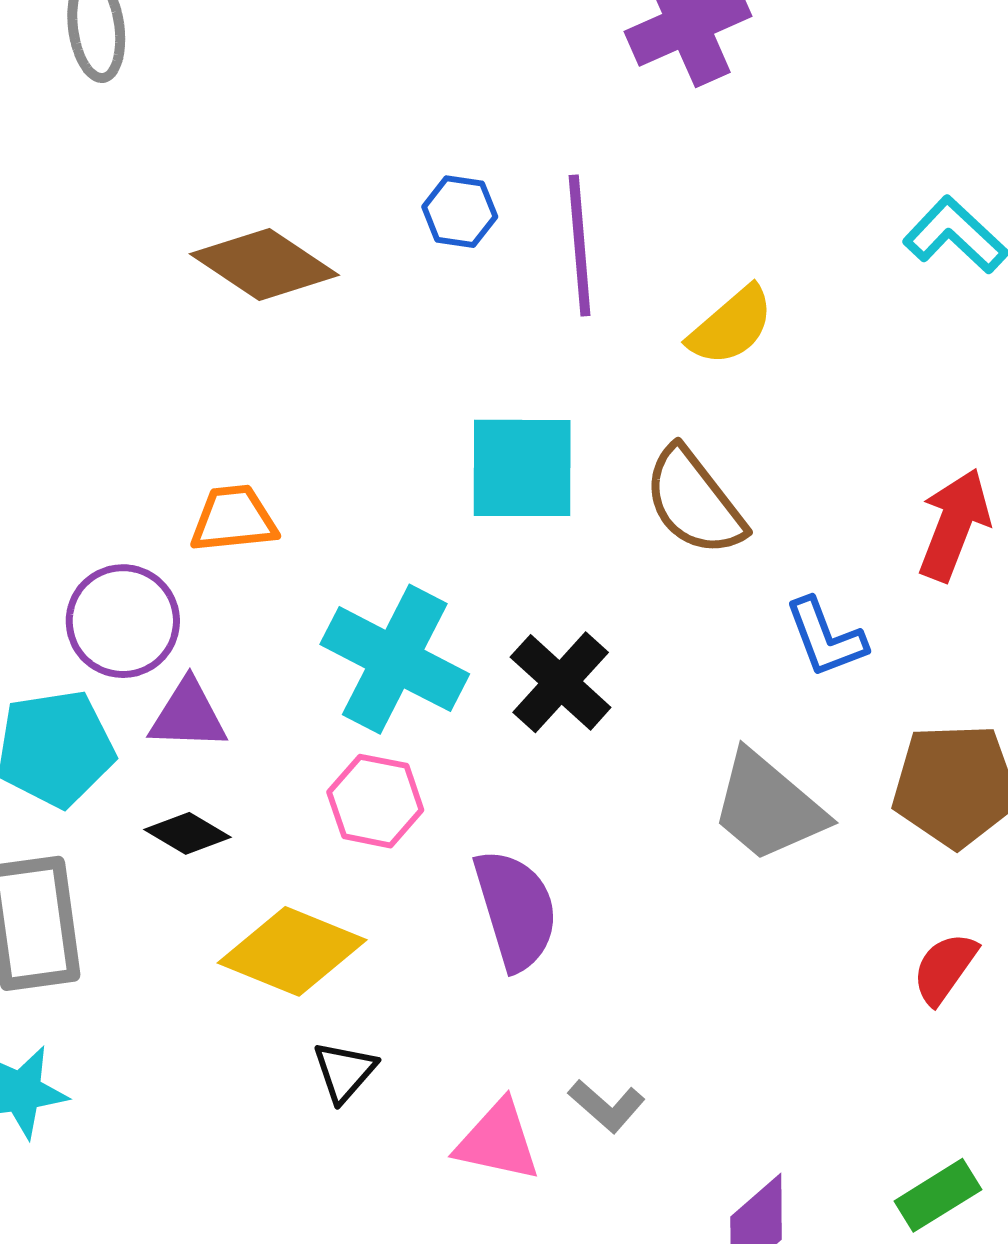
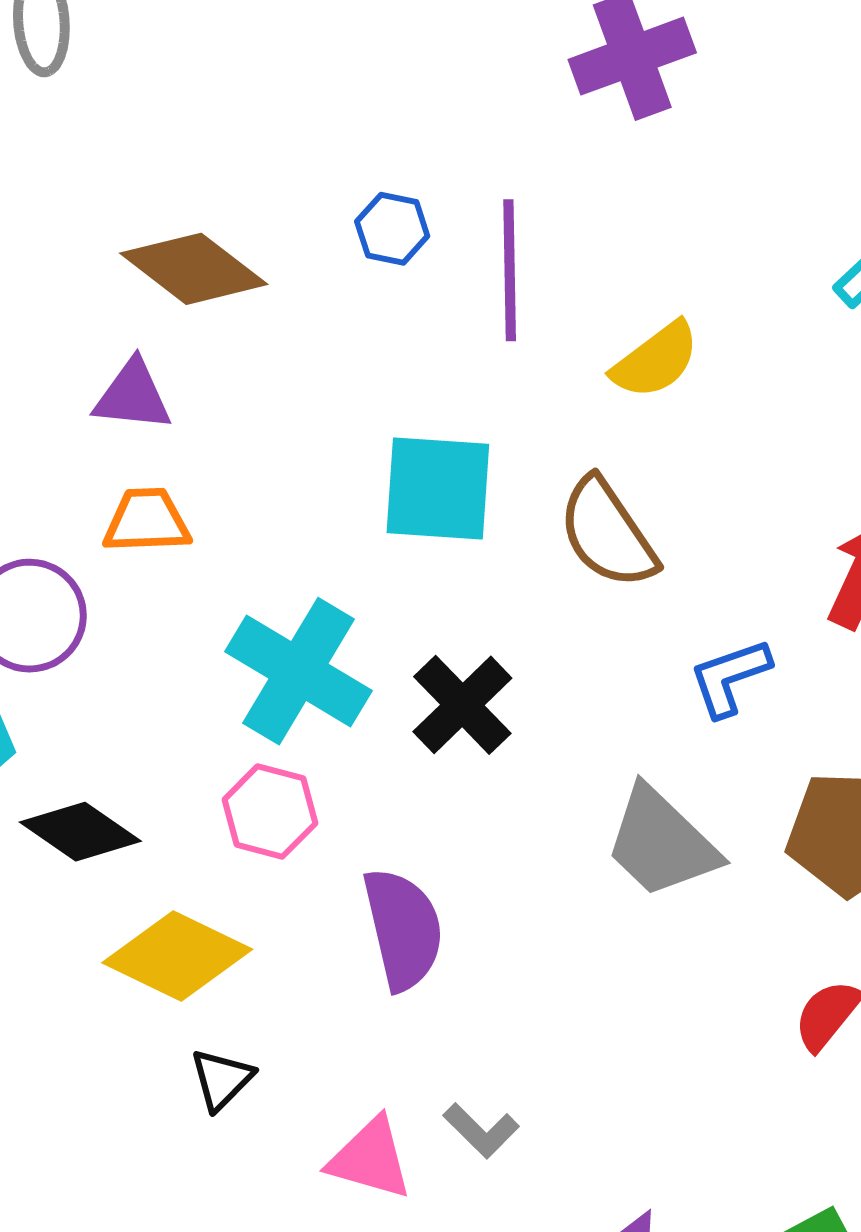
blue L-shape: (826, 638) -> (730, 677), turned 88
purple triangle: (188, 715) -> (133, 396), moved
black diamond: (187, 833) -> (80, 832), size x1.4

